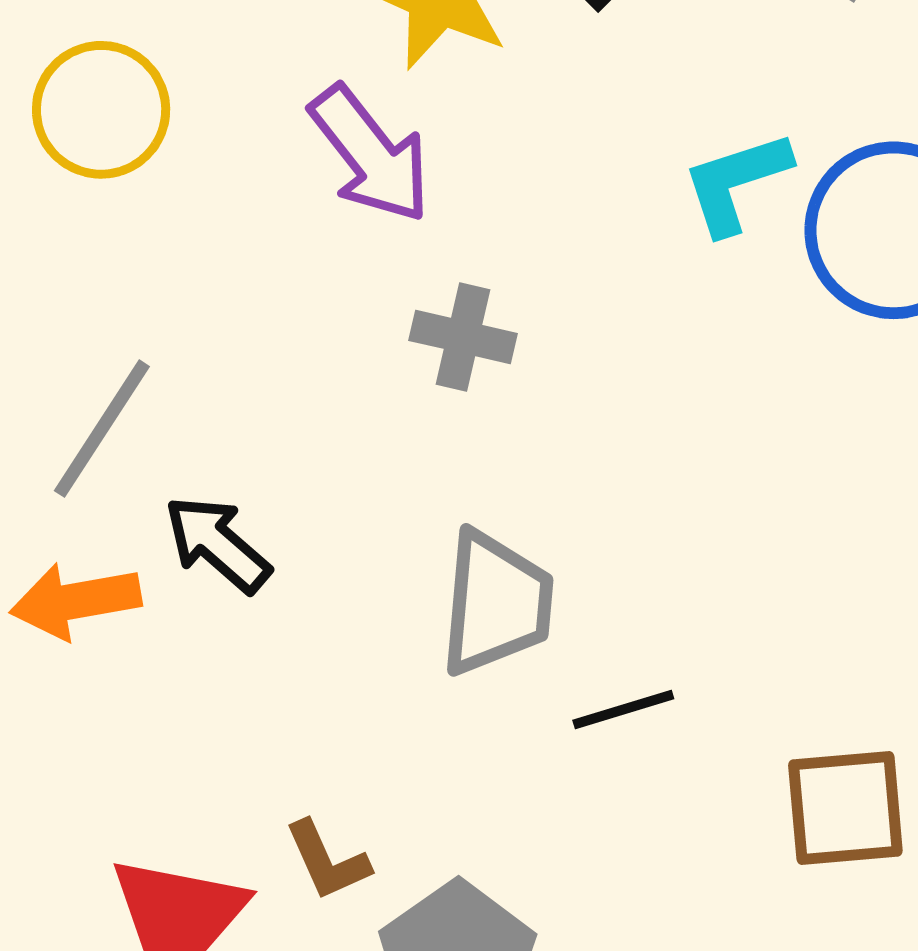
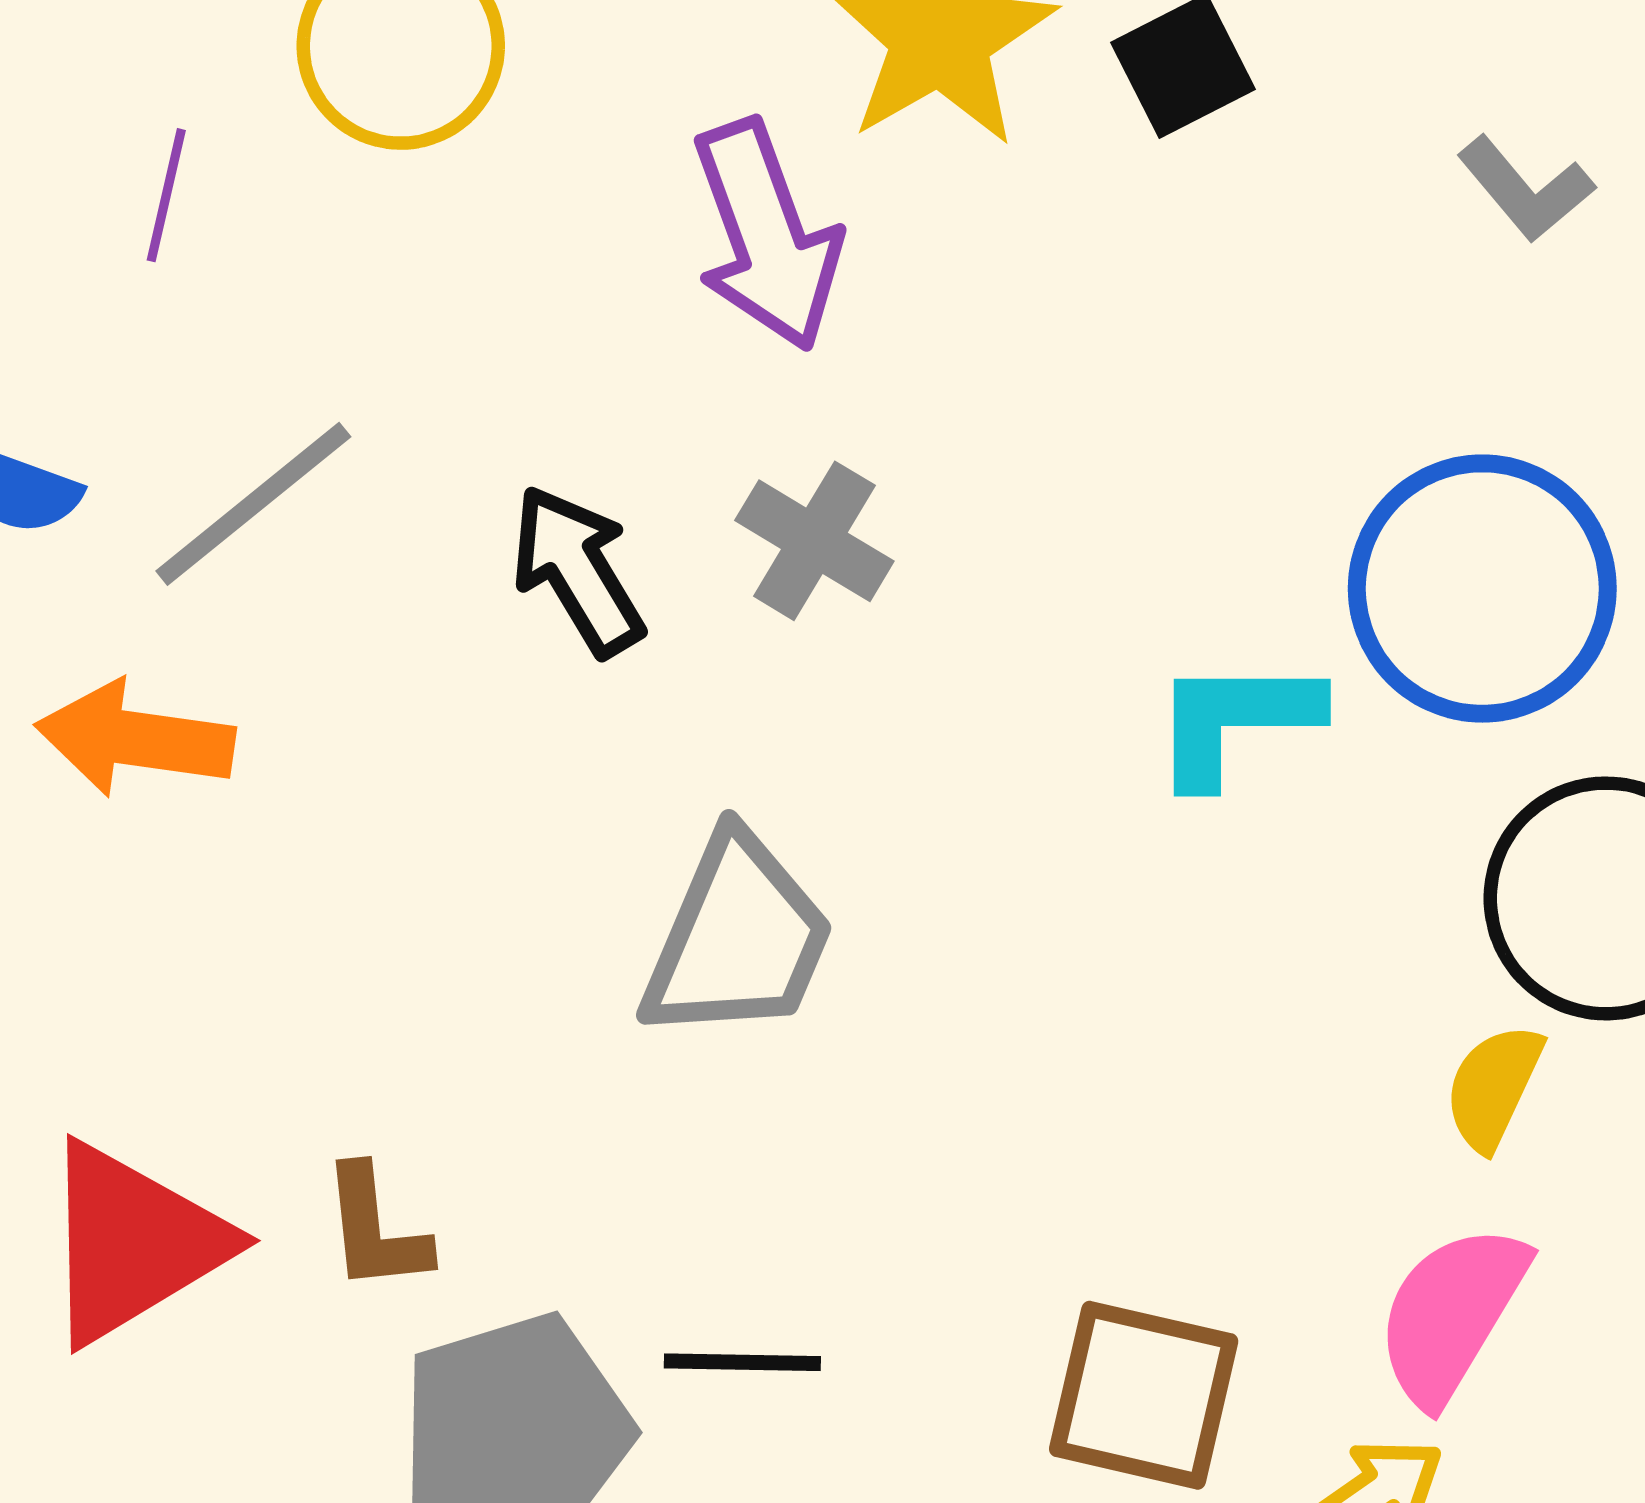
cyan L-shape: (736, 182) -> (1235, 721), moved
black arrow: (217, 544) -> (577, 571), moved
black line: (623, 710) -> (742, 1362), moved

